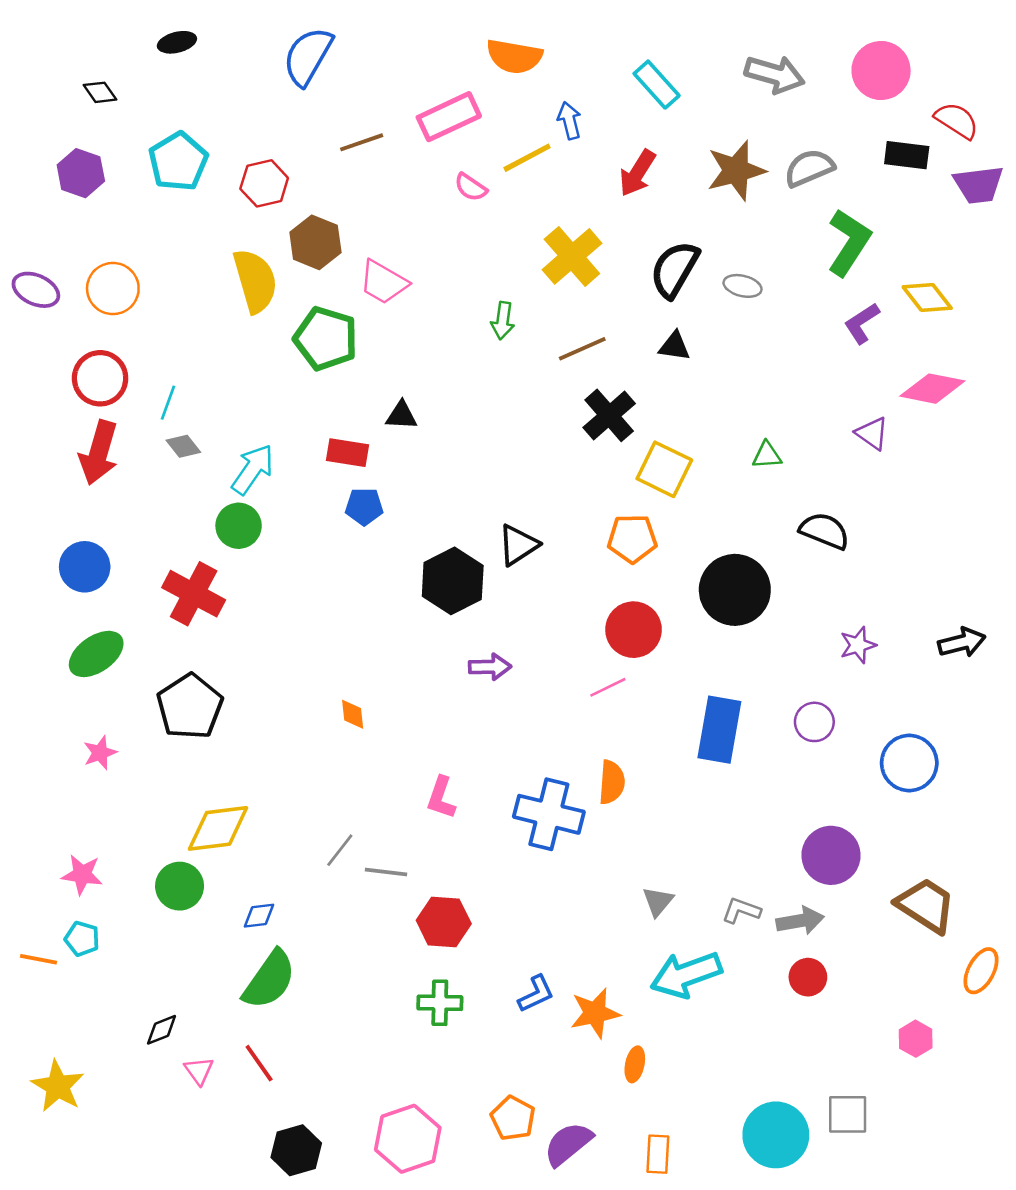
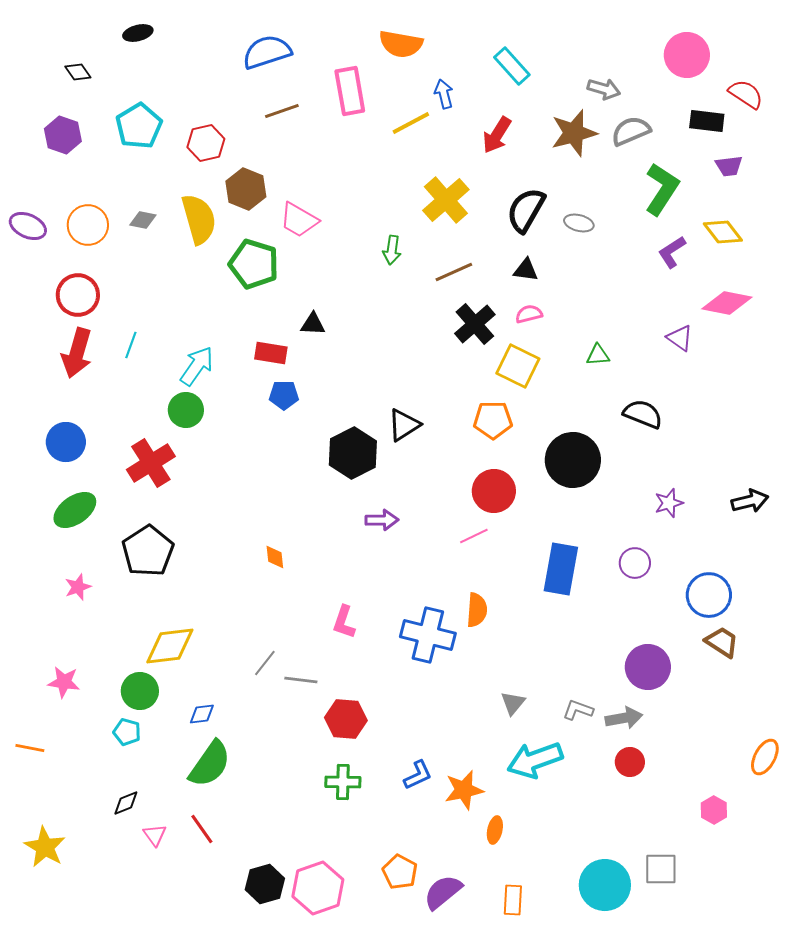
blue semicircle: (308, 56) -> (267, 52), moved, turned 42
gray arrow: (775, 74) -> (604, 89), moved, size x0.7
pink rectangle: (449, 117) -> (350, 91), turned -75
purple trapezoid: (978, 185) -> (729, 166), moved, size x0.7
pink semicircle: (471, 187) -> (529, 314), moved, turned 132
cyan line: (168, 403) -> (131, 345), moved
gray diamond: (183, 446) -> (143, 220), moved, turned -40
red cross: (194, 594) -> (151, 463), turned 30
brown trapezoid: (926, 905) -> (722, 642), moved, size x0.7
cyan pentagon: (82, 939) -> (127, 732), moved
black hexagon: (296, 1150) -> (265, 884), moved

